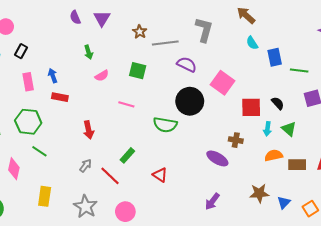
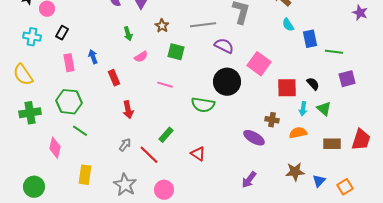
brown star: (140, 32) -> (162, 26), moved
red rectangle: (60, 97) -> (114, 78), moved, turned 56
orange semicircle: (274, 155) -> (298, 133), moved

